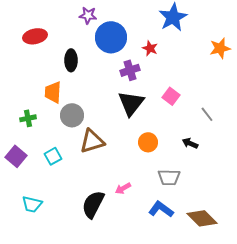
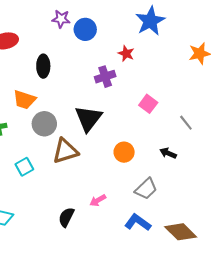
blue circle: (111, 37) -> (85, 29), moved, size x0.7
orange trapezoid: (53, 92) -> (24, 100), turned -75
black triangle: (131, 103) -> (88, 119), moved
gray trapezoid: (169, 177) -> (146, 189), turned -45
black semicircle: (93, 204) -> (66, 217), size x0.7

